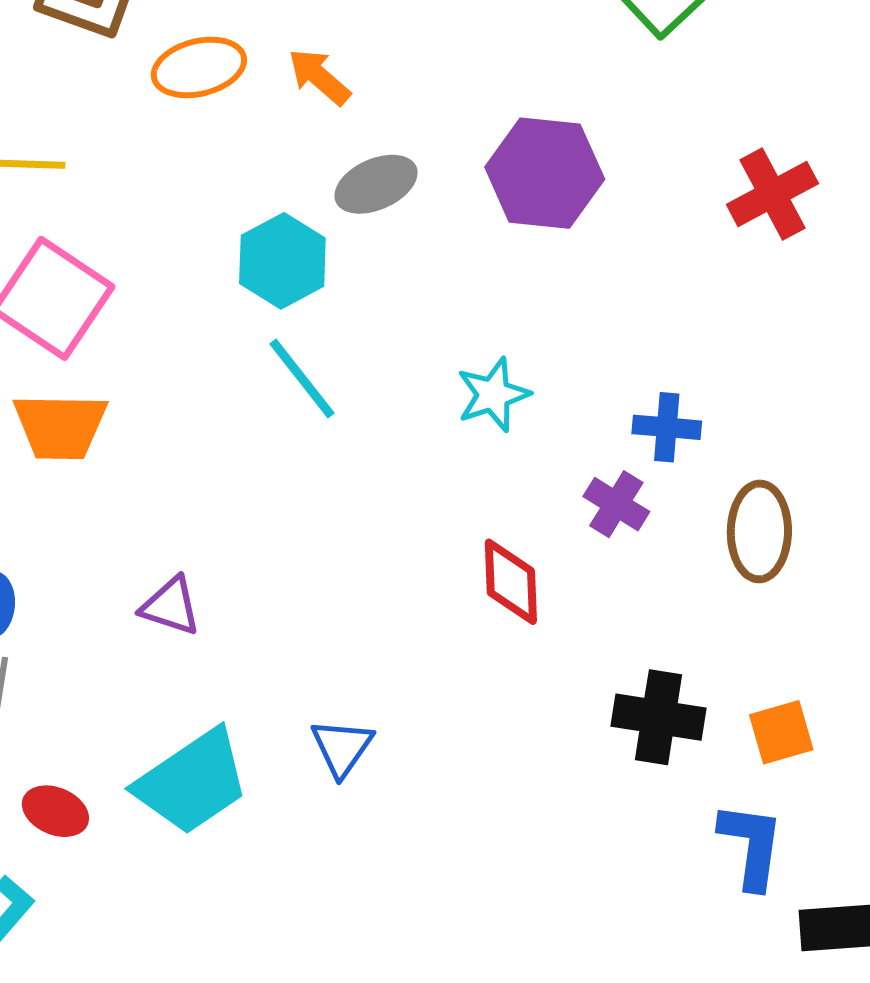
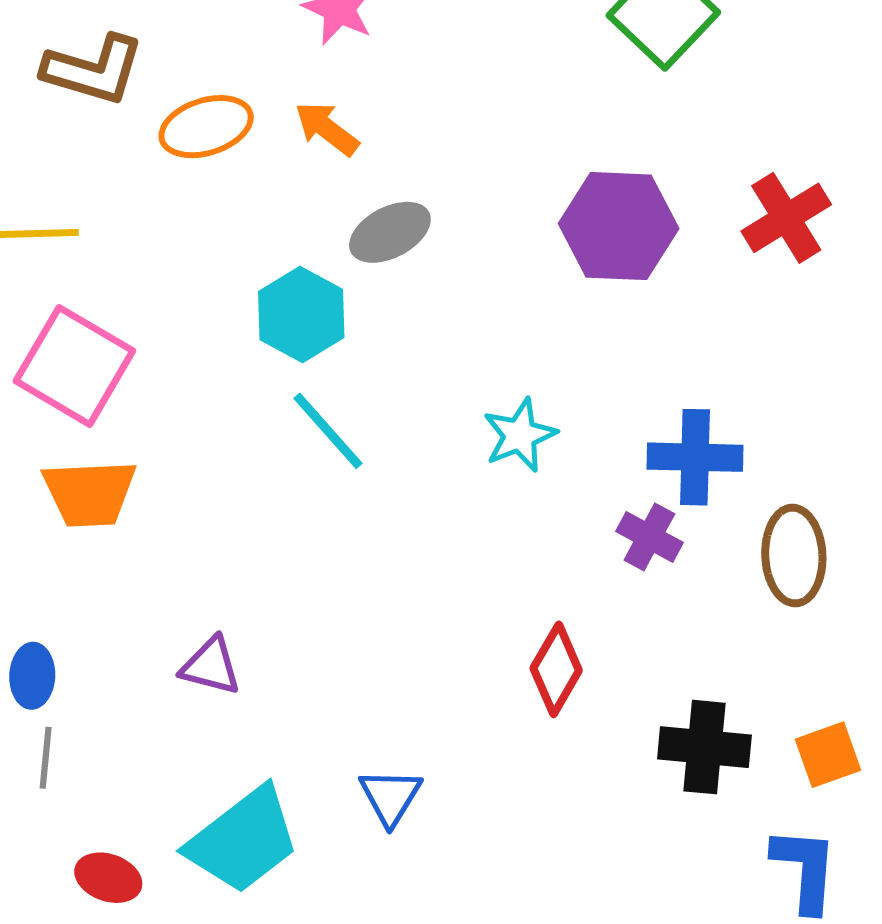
purple hexagon: (545, 173) -> (619, 226), moved
blue cross: (667, 427) -> (695, 457), size x1.4
red diamond: (511, 582) -> (556, 669), moved, turned 36

